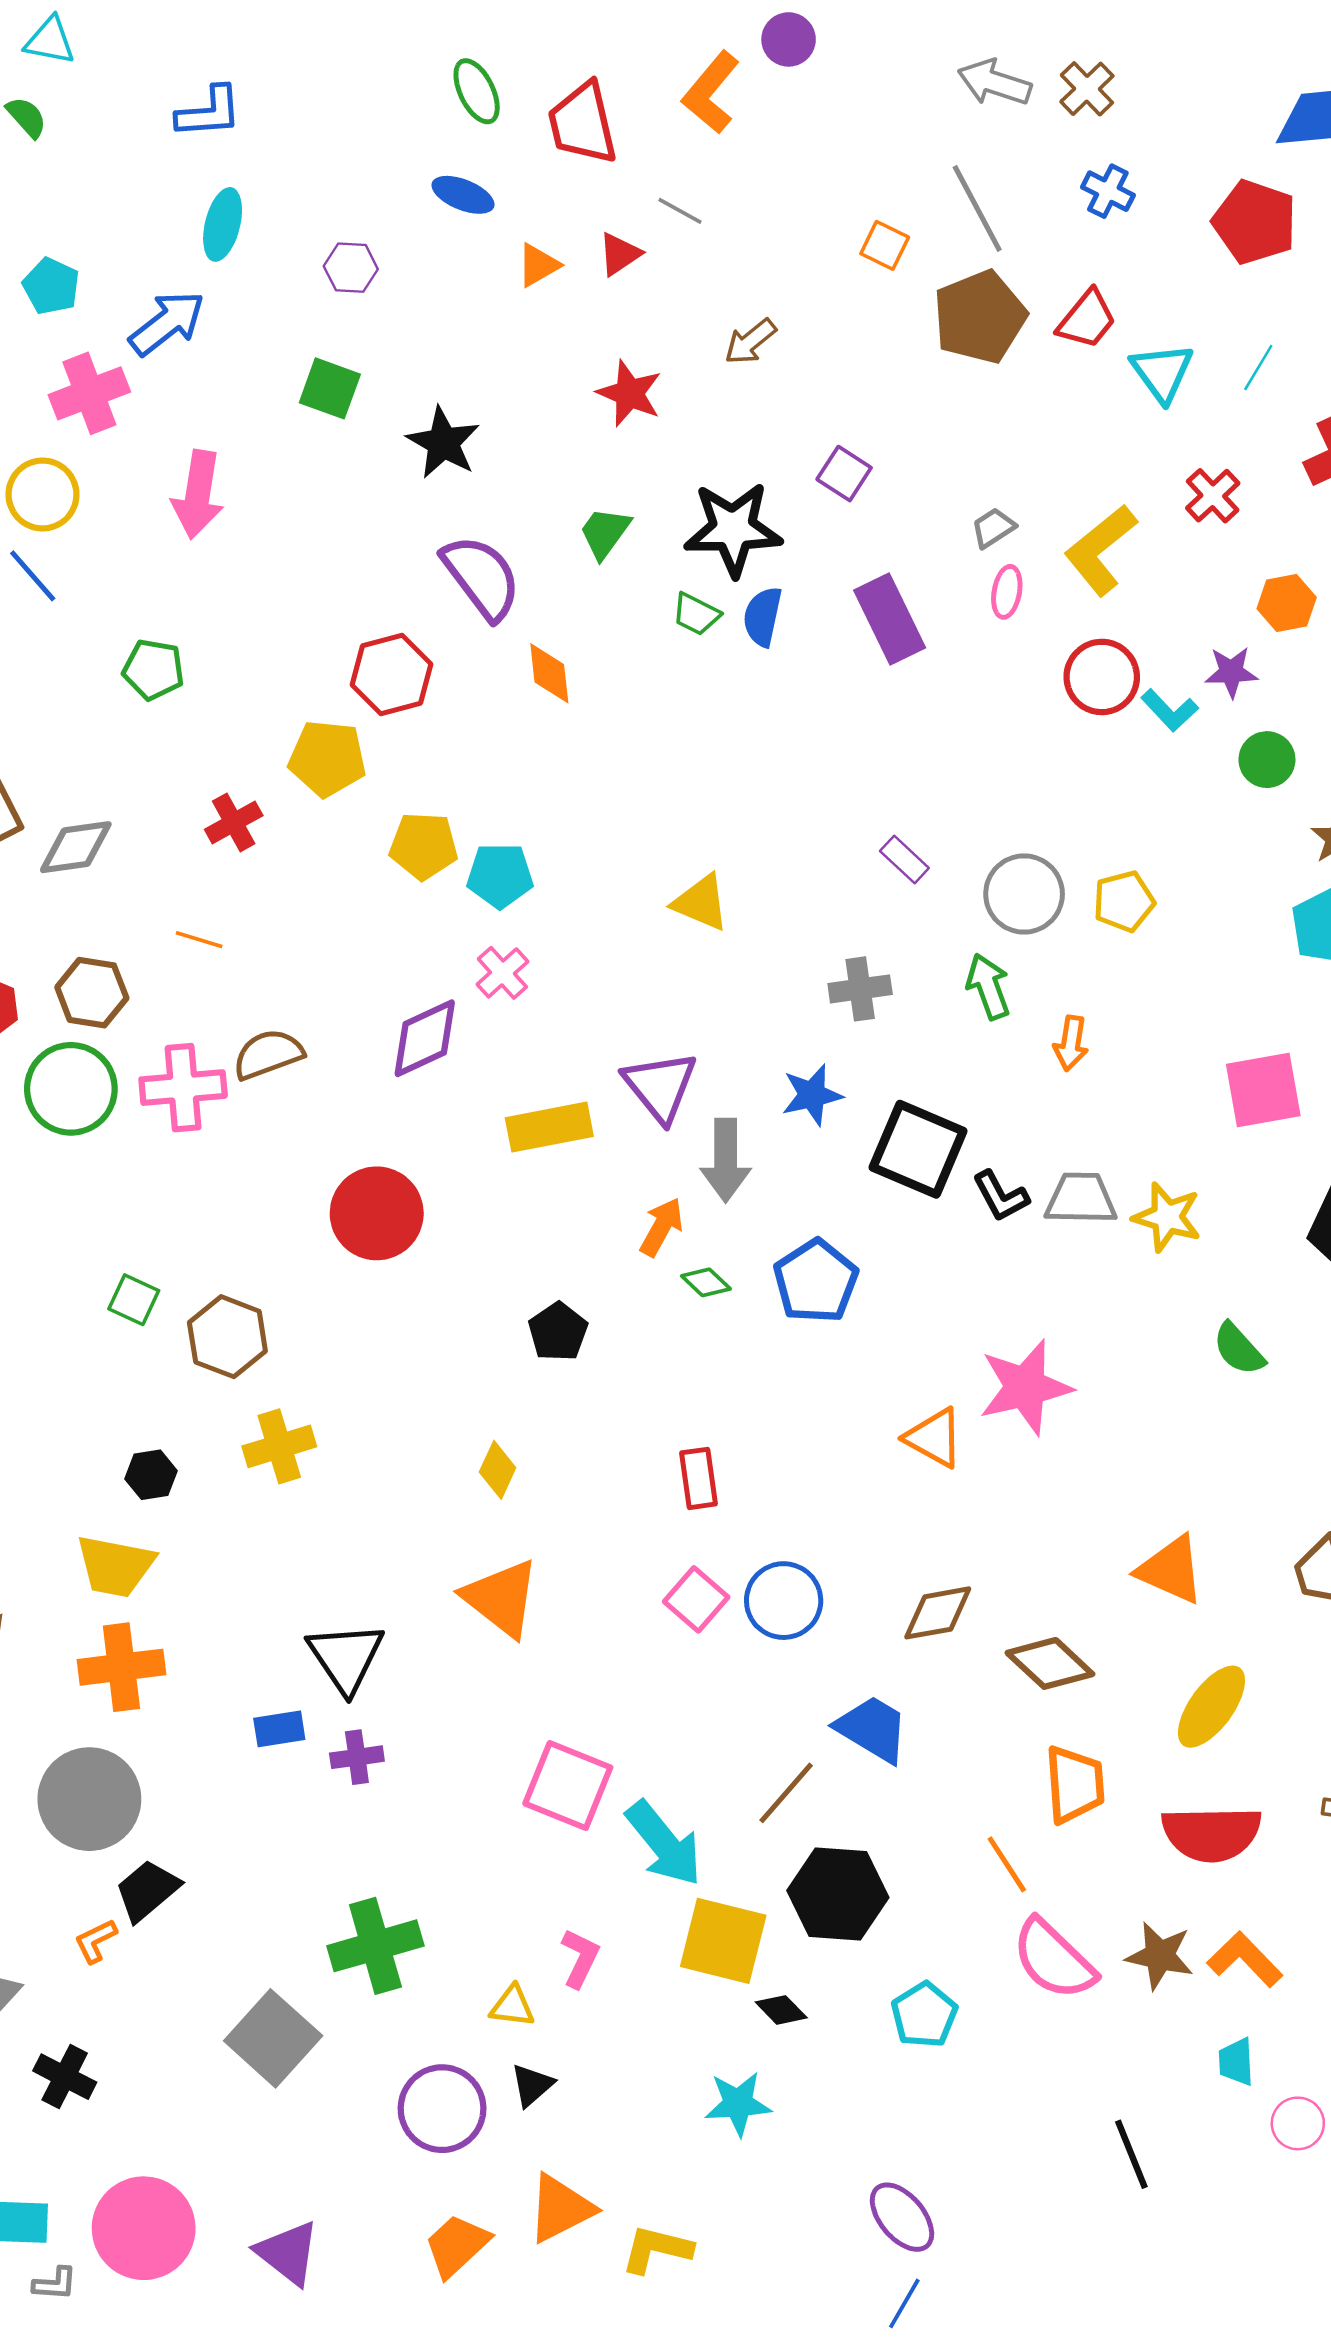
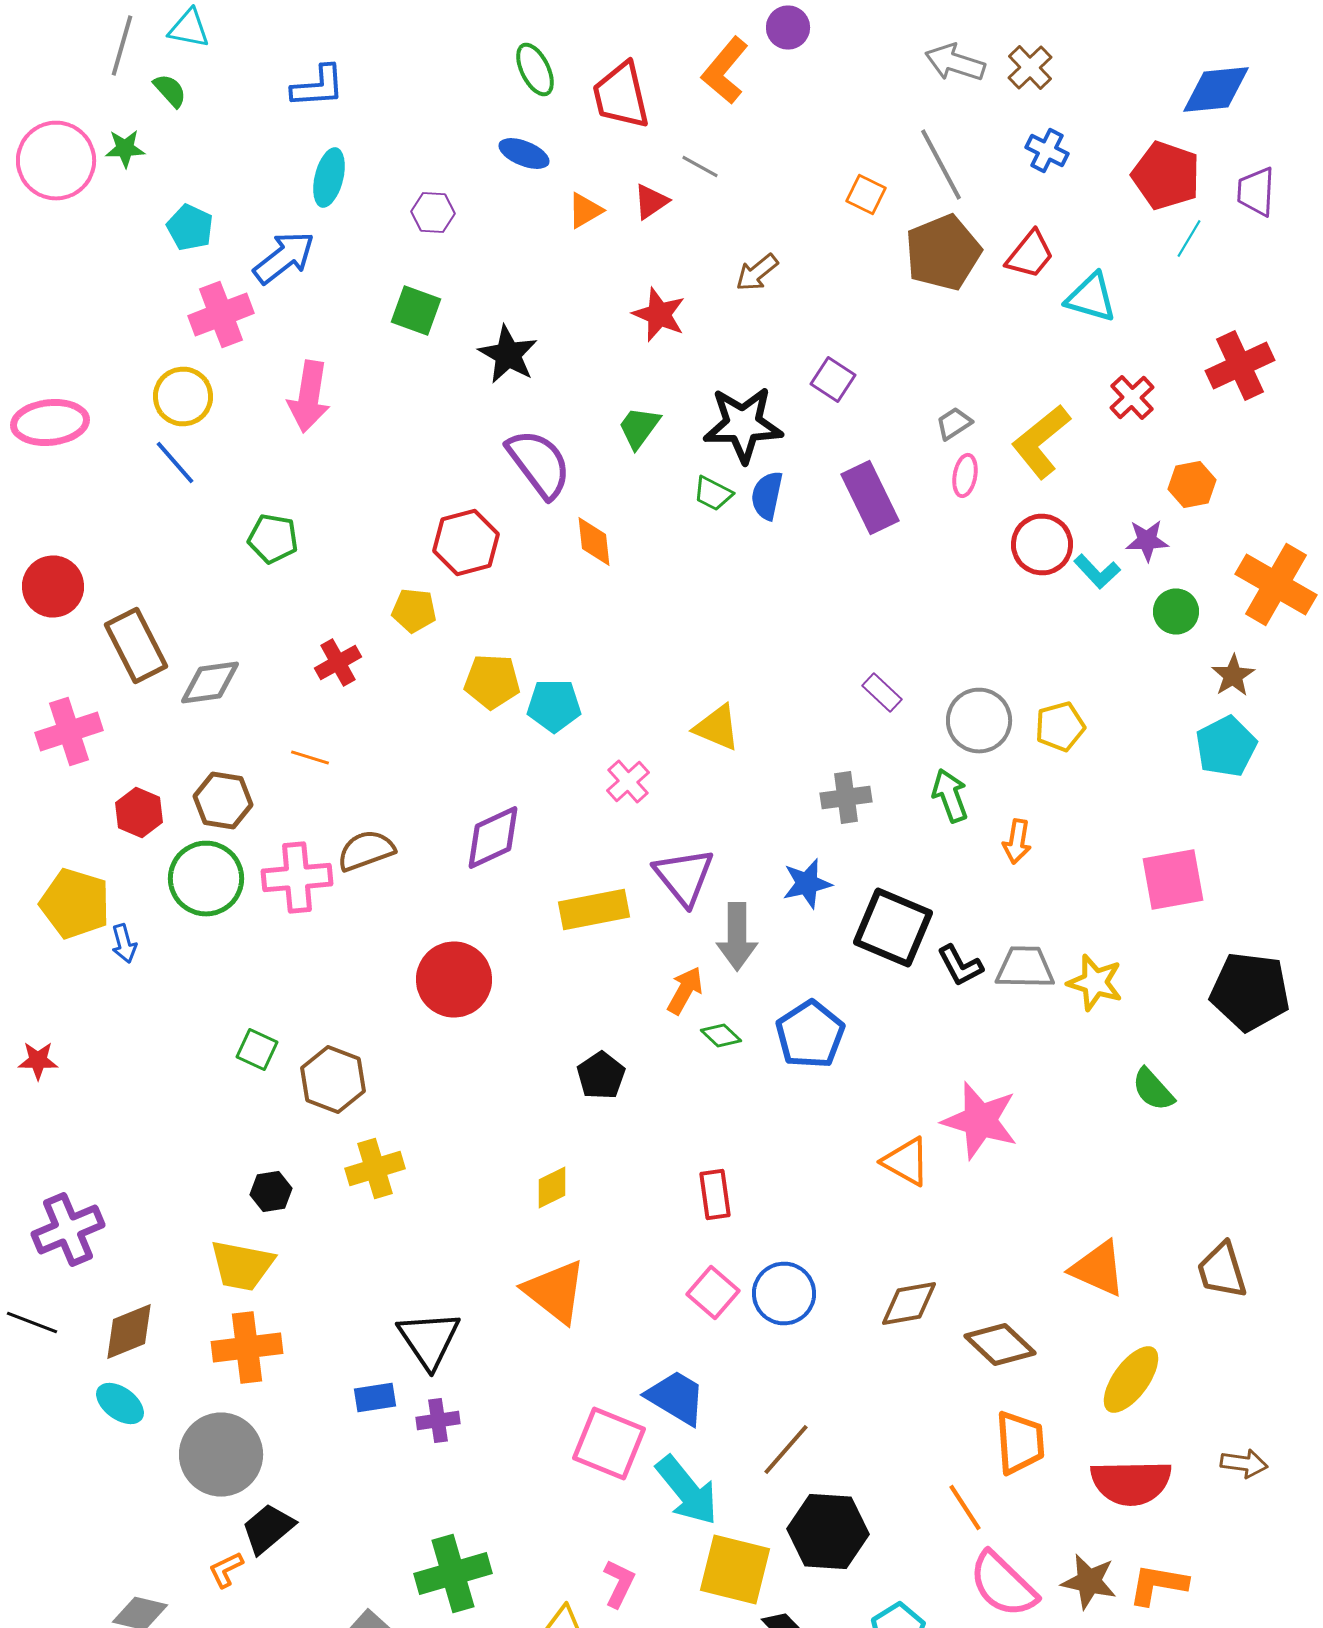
cyan line: (1258, 367) -> (1189, 238), moved
cyan triangle: (1162, 372) -> (1091, 298), turned -38
yellow pentagon: (327, 758) -> (414, 610), size x0.7
pink cross: (502, 973) -> (628, 782), moved
pink star: (1025, 1387) -> (980, 1120), turned 30
yellow diamond: (498, 1470) -> (552, 1188), turned 39
blue trapezoid: (872, 1729) -> (676, 1398), moved
orange L-shape: (1245, 1959) -> (1158, 1584), turned -36

